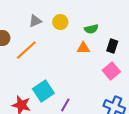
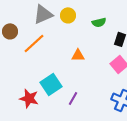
gray triangle: (35, 21) -> (43, 14), size x1.5
orange triangle: (83, 48) -> (78, 55), moved

